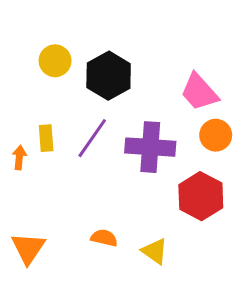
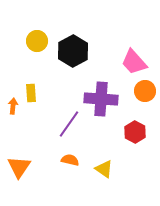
purple line: (92, 138) -> (69, 124), moved
red hexagon: (201, 196) -> (135, 132), size x0.7

